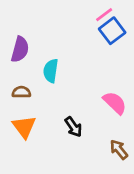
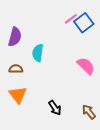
pink line: (104, 15) -> (71, 19), moved
pink semicircle: (115, 103) -> (86, 66), moved
black arrow: (73, 127) -> (55, 108), moved

